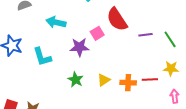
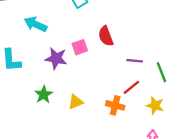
red semicircle: (117, 19) -> (106, 36), size x0.7
red line: (150, 80) -> (131, 87), moved, turned -49
orange cross: (128, 83) -> (115, 105), moved

